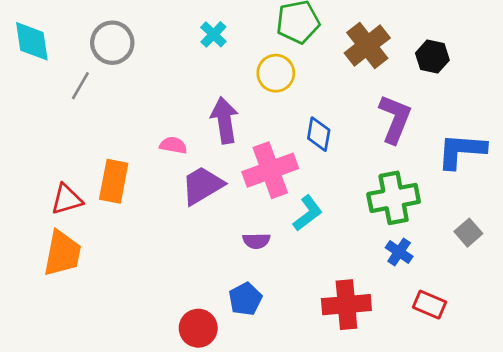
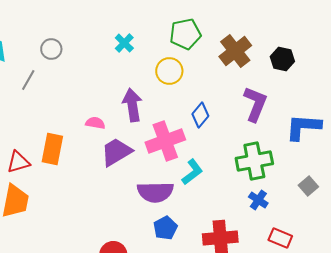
gray circle: (112, 43) -> (51, 49), size x0.7
blue diamond: (319, 134) -> (200, 115), turned 30
purple semicircle: (256, 241) -> (155, 192), size x1.8
blue pentagon: (245, 299) -> (165, 228), moved

